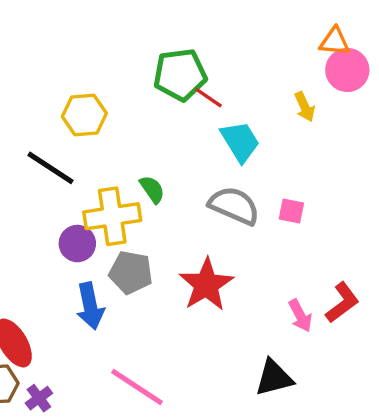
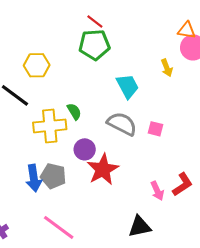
red line: (209, 98) -> (95, 22), moved
purple circle: (77, 244) -> (85, 149), moved
gray pentagon: (131, 272) -> (53, 176), moved

